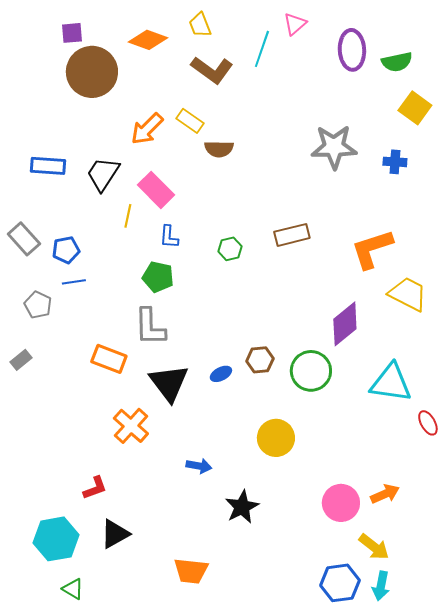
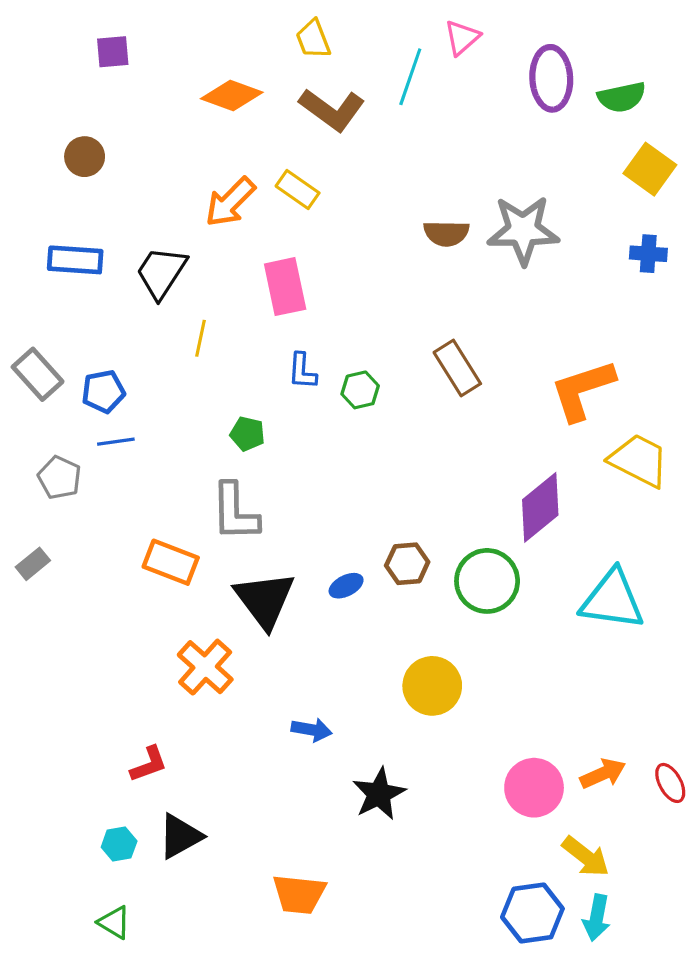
orange diamond: (148, 40) -> (232, 96), moved
brown circle: (92, 72) -> (85, 157), moved, size x0.5
brown semicircle: (219, 149) -> (446, 233), moved
blue cross: (395, 162) -> (648, 254), moved
pink rectangle: (156, 190) -> (285, 287), moved, turned 33
brown rectangle: (292, 235) -> (457, 368), turned 72
blue L-shape: (169, 237) -> (302, 371), moved
green pentagon: (158, 277) -> (247, 434), size x0.7
red ellipse: (428, 423) -> (670, 783), moved
cyan hexagon: (56, 539) -> (119, 844), moved, size x0.5

